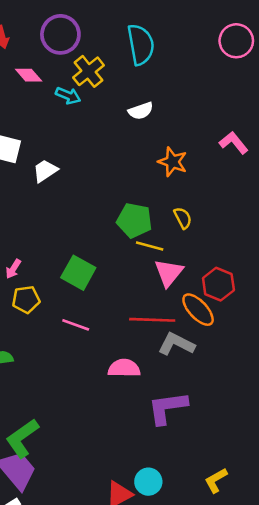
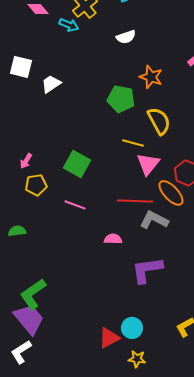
yellow semicircle: (183, 218) -> (159, 121), size x1.6
green pentagon: (134, 220) -> (121, 99), moved
pink semicircle: (124, 368) -> (113, 239), size x0.7

